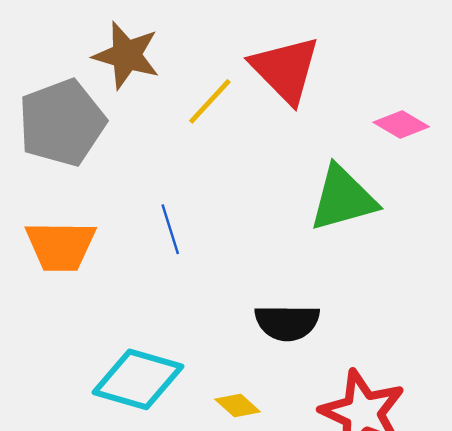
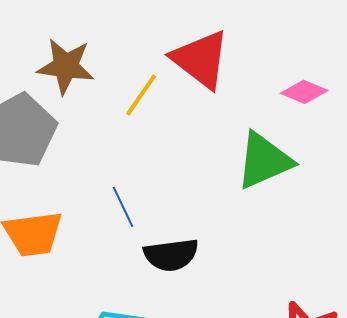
black semicircle: (287, 322) -> (171, 255), moved

